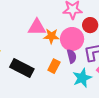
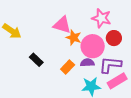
purple semicircle: (72, 56) -> (87, 63), turned -96
black rectangle: (22, 68) -> (36, 60), size x0.6

